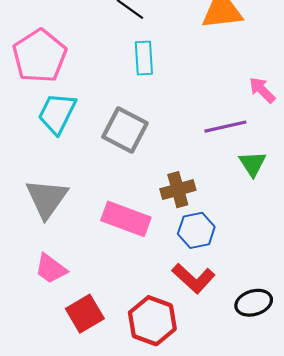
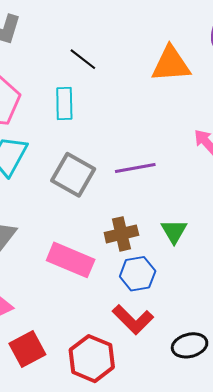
cyan rectangle: (144, 58) -> (64, 104), moved
purple line: (225, 127) -> (135, 168), moved
green triangle: (253, 164) -> (174, 231), moved

